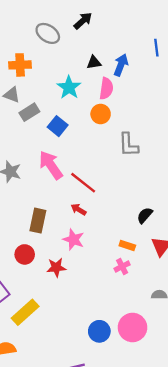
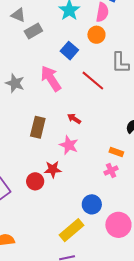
blue square: (58, 126) -> (69, 51), moved
red line: (83, 183) -> (93, 81), moved
red circle: (25, 254) -> (35, 181), moved
yellow rectangle: (25, 312) -> (71, 230), moved
blue circle: (99, 331) -> (92, 204), moved

